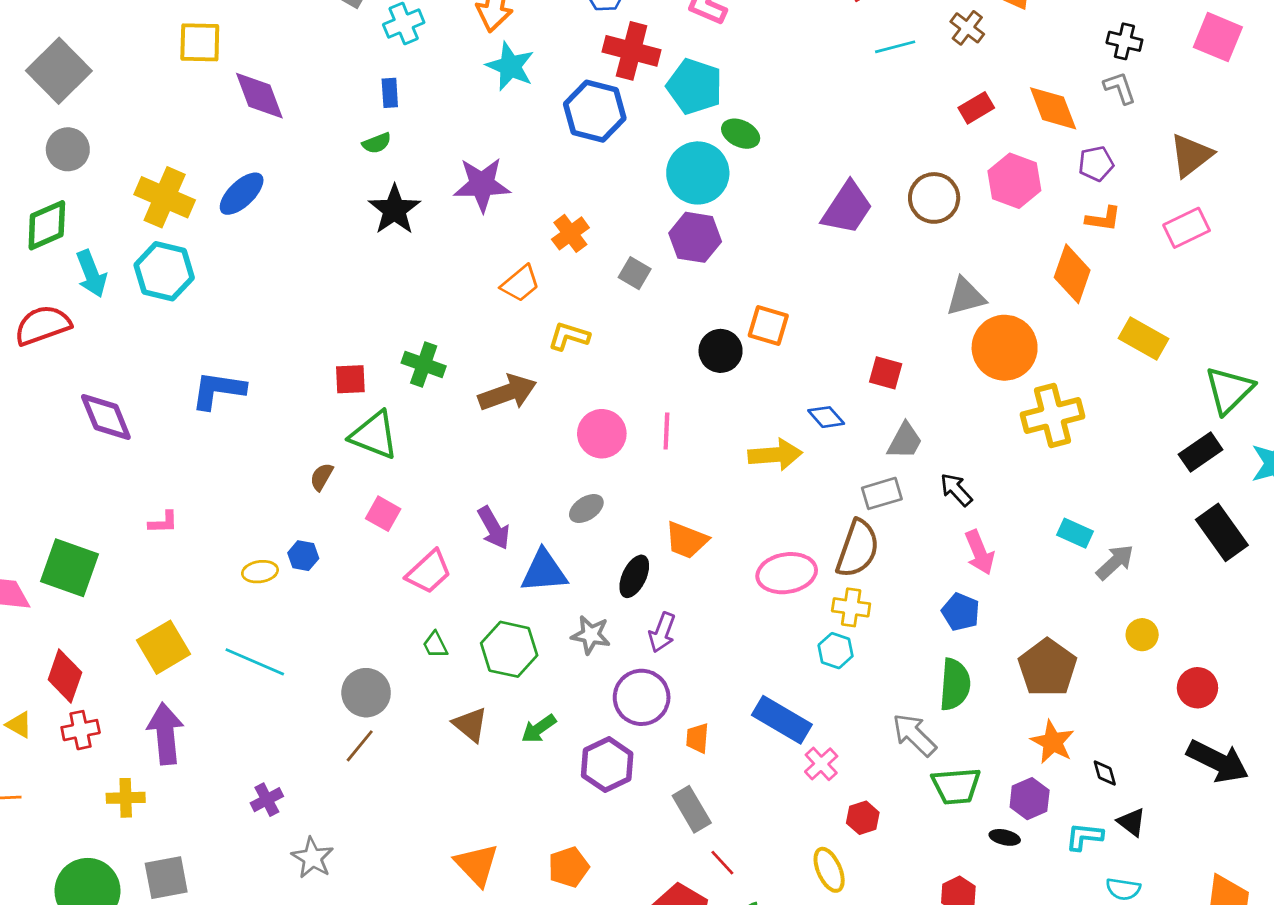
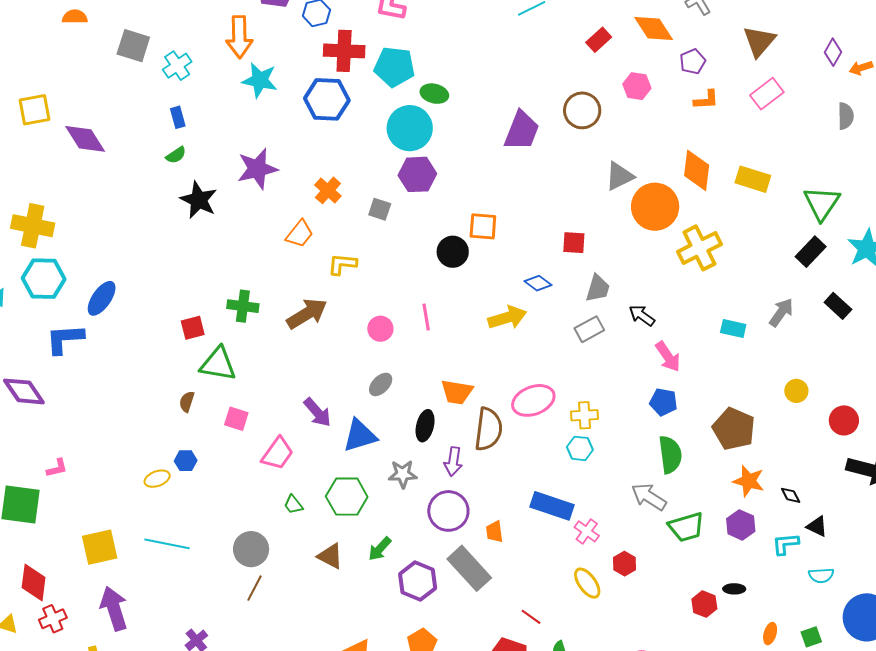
pink hexagon: (1014, 181) -> (637, 86), size x0.7
blue ellipse: (242, 194) -> (102, 298), moved
orange diamond: (1072, 274) -> (697, 170), moved
blue L-shape: (218, 390) -> (65, 339), moved
pink circle: (602, 434) -> (380, 329), size x0.7
pink L-shape: (163, 522) -> (57, 468), moved
black rectangle: (1222, 532) -> (838, 306), size x0.7
brown semicircle: (858, 549) -> (488, 429), moved
gray arrow: (1115, 562) -> (781, 312), moved
yellow square: (164, 647) -> (100, 547), turned 30
purple hexagon: (607, 765) -> (418, 581), moved
gray rectangle: (692, 809) -> (469, 568), moved, size x1.4
black ellipse: (1005, 837) -> (734, 589), moved
yellow ellipse: (829, 870) -> (587, 583), moved

